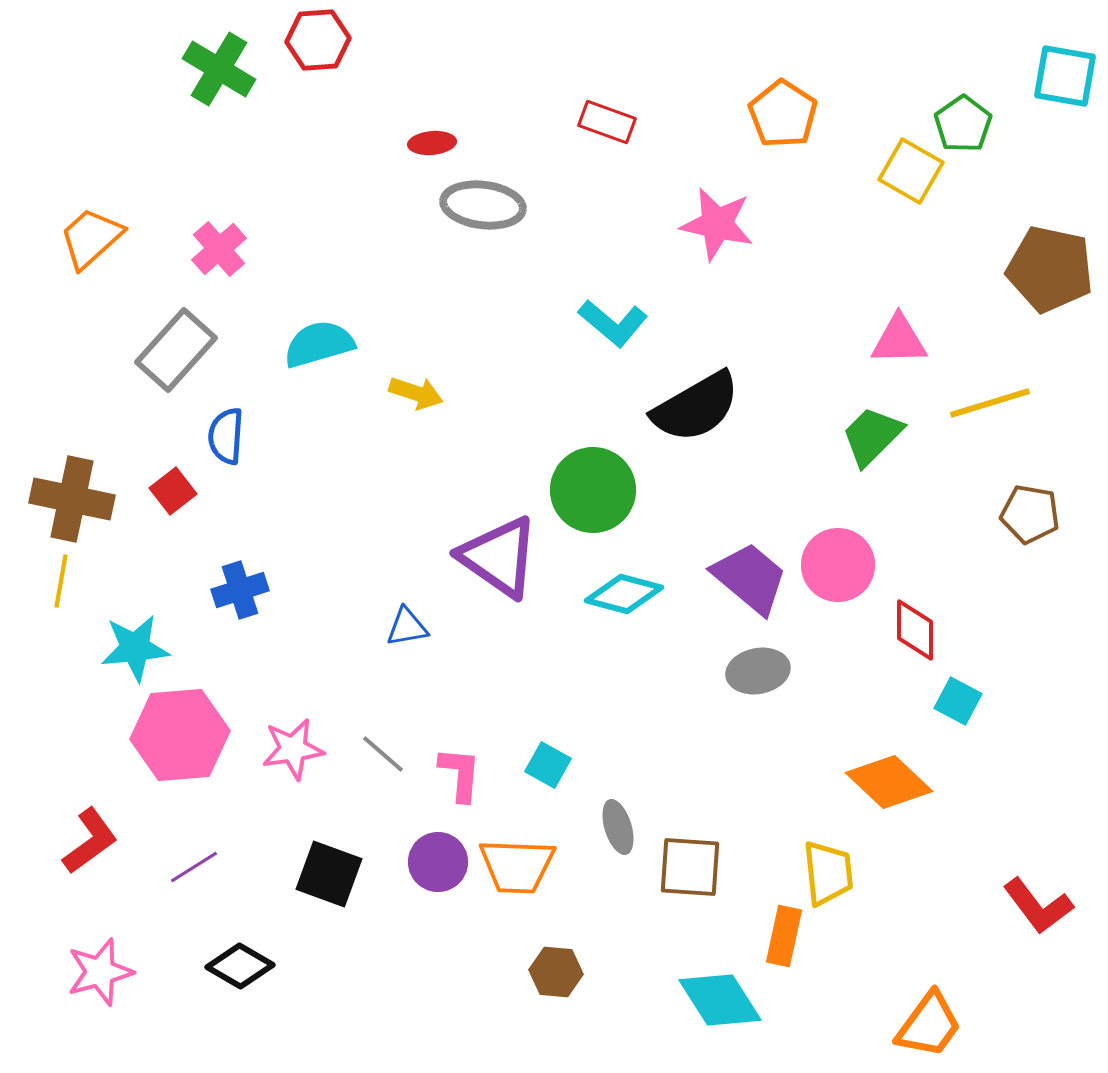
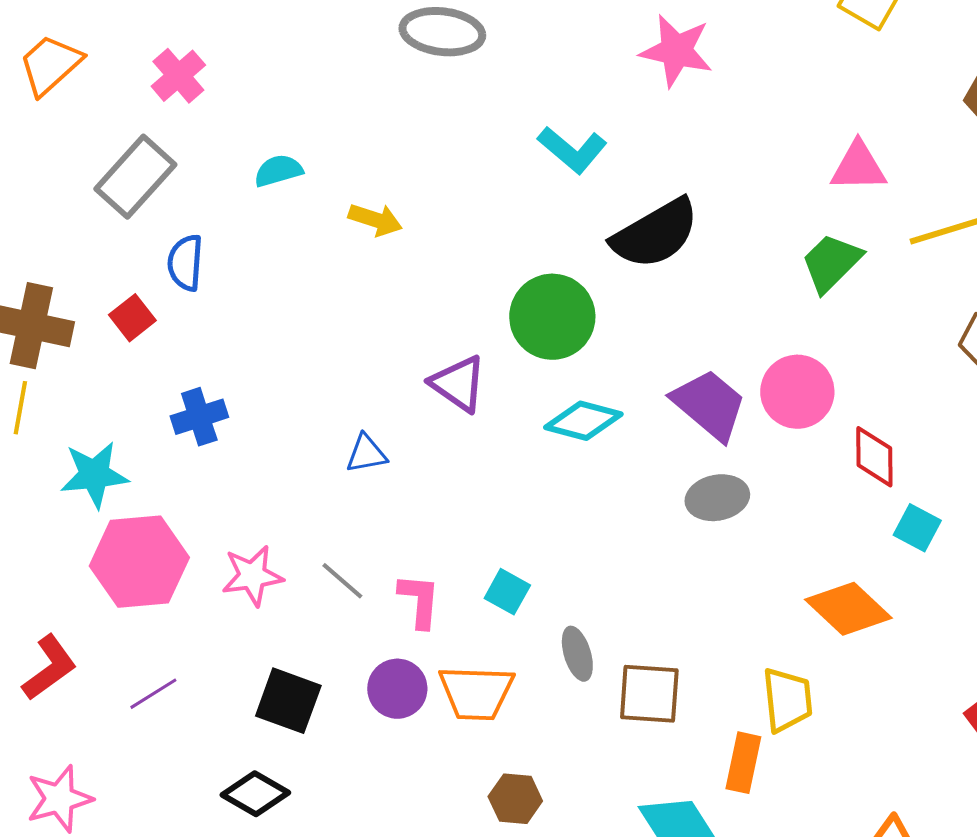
cyan semicircle: (319, 344) -> (278, 171), size x0.7
purple triangle: (499, 557) -> (458, 384), size x0.7
black diamond: (240, 966) -> (255, 794), moved

